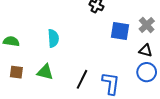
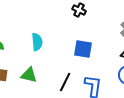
blue square: (120, 31) -> (83, 49), moved

